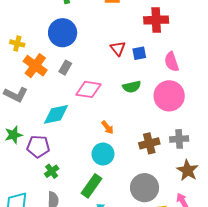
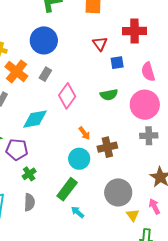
red triangle: (118, 48) -> (100, 44), moved
pink diamond: (89, 89) -> (67, 96), turned -65
gray cross: (179, 139) -> (149, 136), moved
brown cross: (149, 143) -> (107, 147), moved

